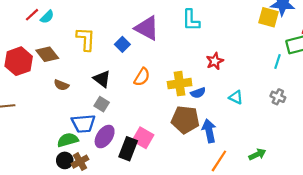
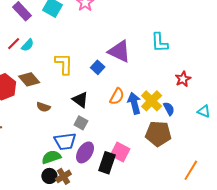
yellow cross: (180, 84) -> (152, 101), turned -35
blue semicircle: (198, 93) -> (169, 109), turned -96
blue arrow: (209, 131) -> (134, 103), moved

